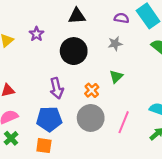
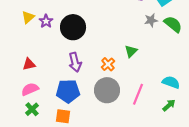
purple star: (36, 34) -> (46, 21), moved
gray star: (115, 44) -> (151, 20), moved
black circle: (74, 51) -> (73, 27), moved

